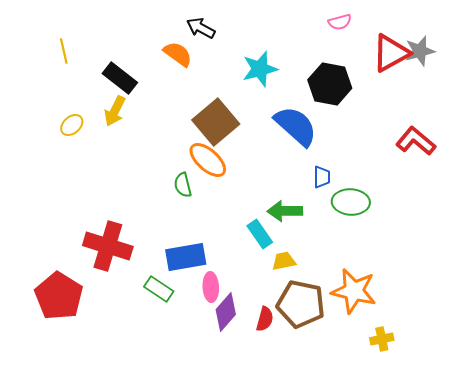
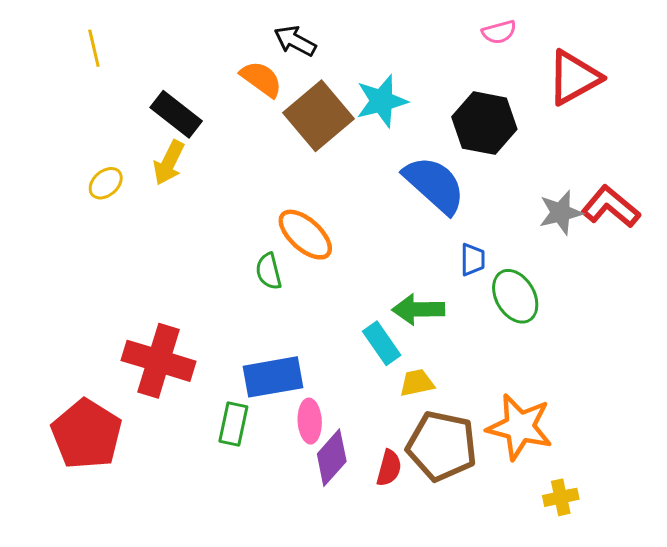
yellow line: (64, 51) -> (94, 48), moved
gray star: (420, 51) -> (561, 213), moved
brown square: (216, 122) -> (319, 116), moved
green ellipse: (351, 202) -> (515, 296), turned 57
green rectangle: (159, 289) -> (233, 424), turned 68

